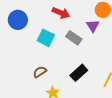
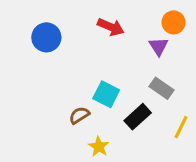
cyan square: (46, 38) -> (106, 94), moved
gray rectangle: (74, 38) -> (162, 88), moved

